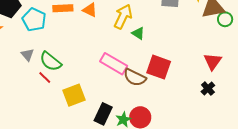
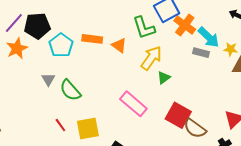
green triangle: (138, 33) -> (164, 78), turned 40
red line: (45, 77) -> (60, 125), moved
brown semicircle: (135, 77) -> (195, 128), moved

